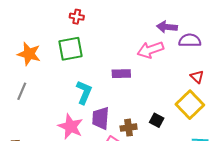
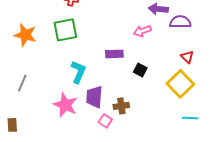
pink arrow: (150, 50) -> (142, 31), size x0.7
gray line: (22, 91) -> (22, 83), moved
black square: (157, 120) -> (140, 70), moved

